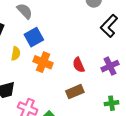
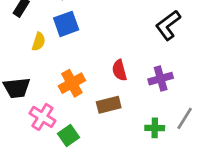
orange cross: (43, 62) -> (72, 83), moved, turned 30

